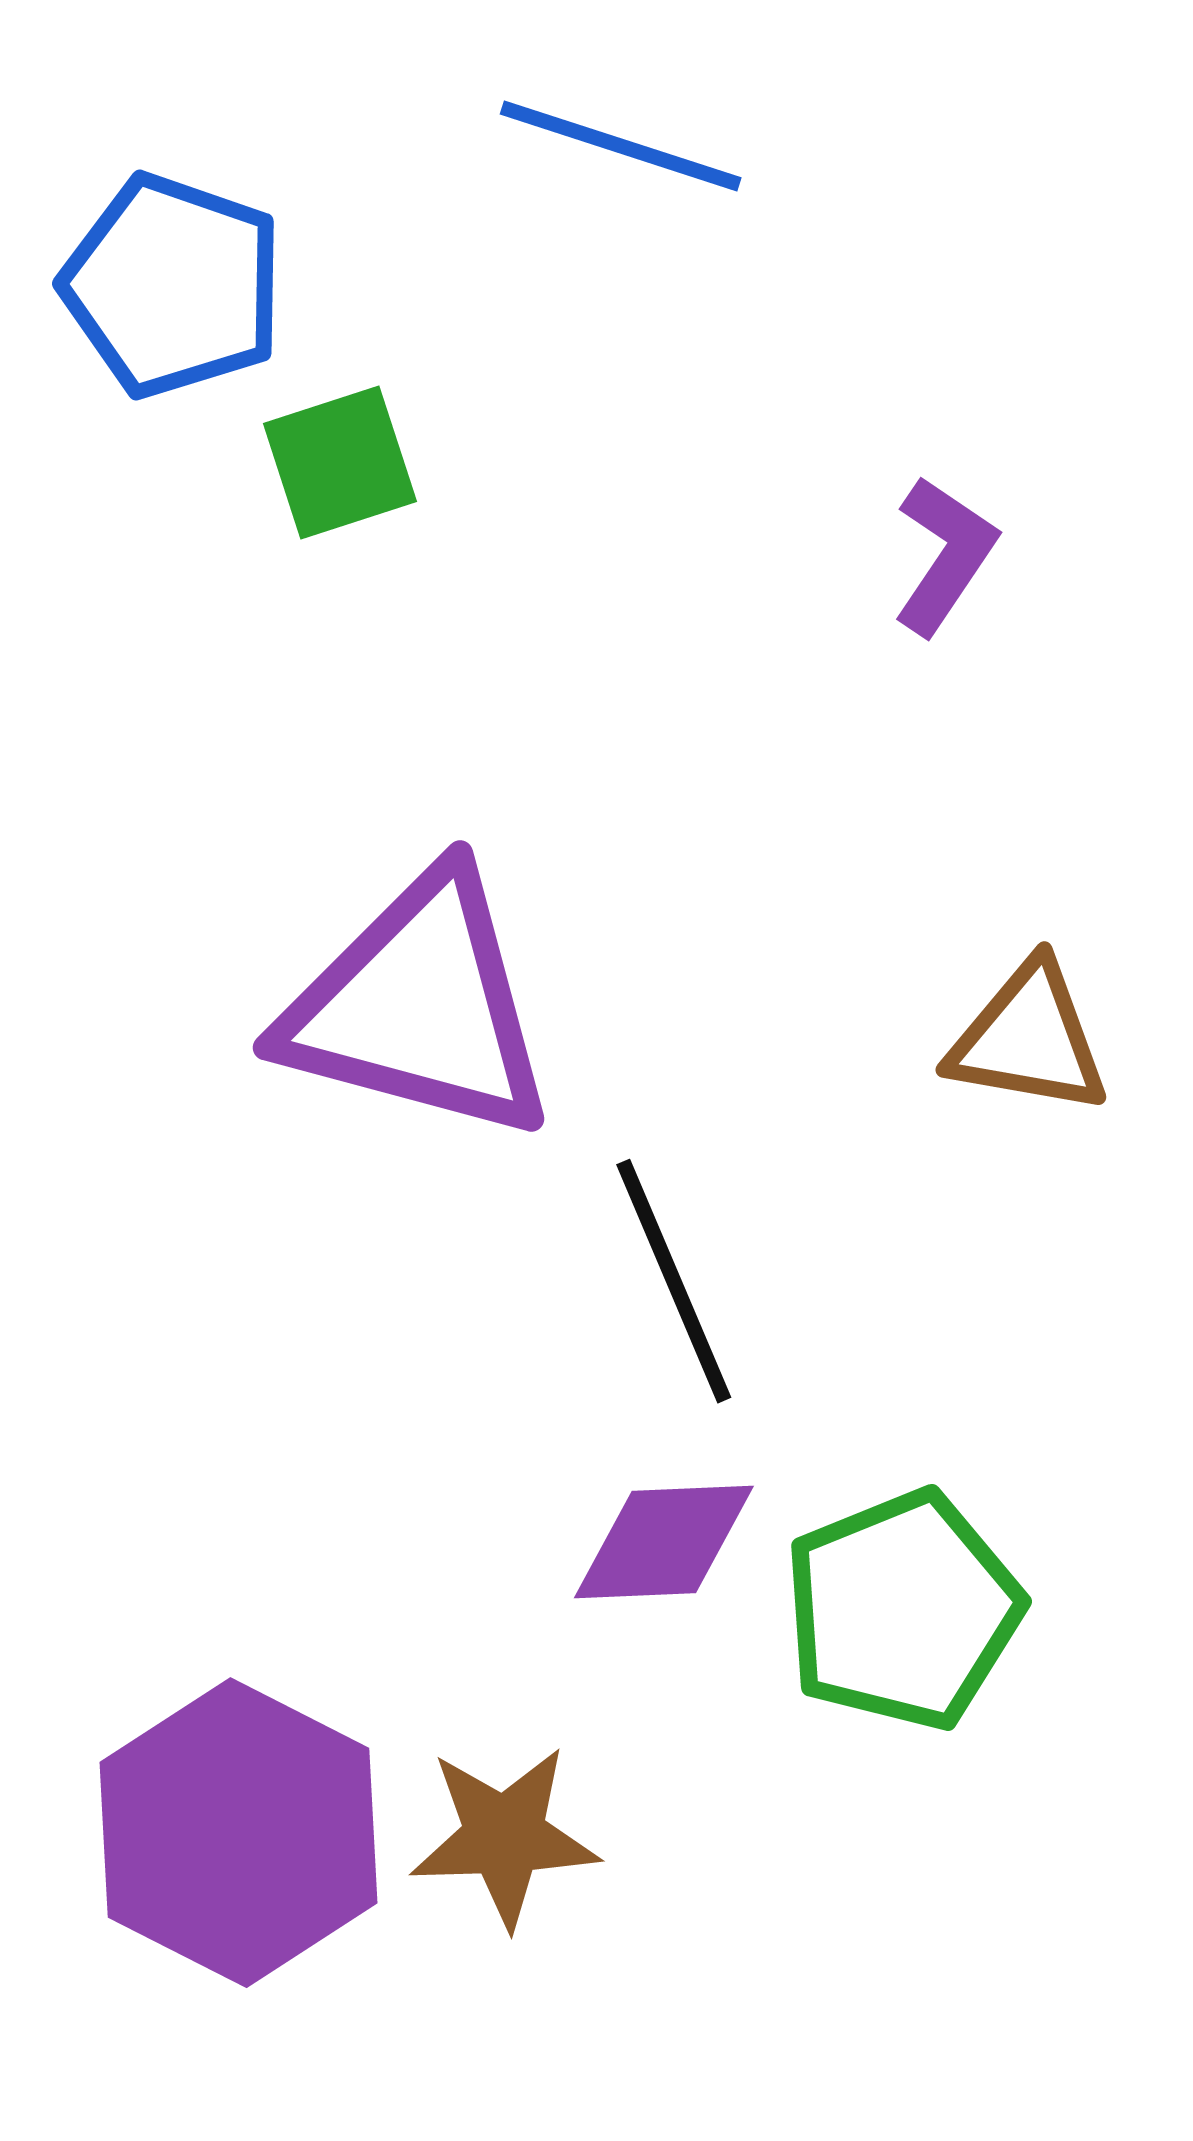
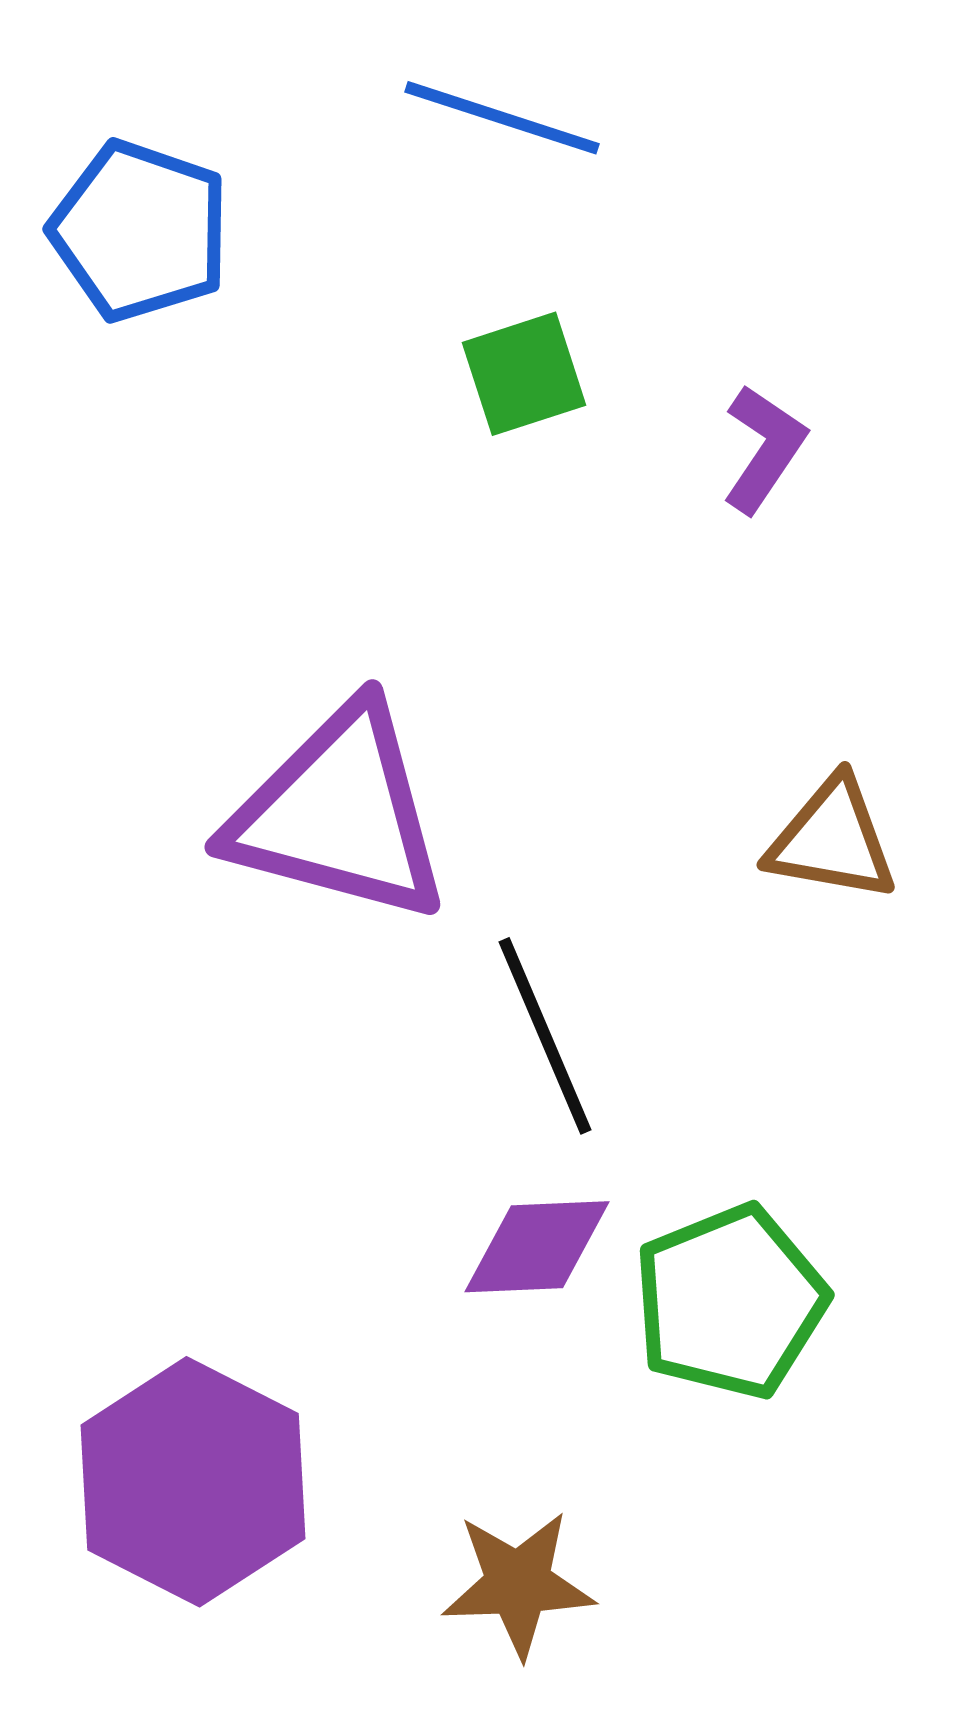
green square: (340, 462) -> (524, 374), moved
brown star: (504, 1836) -> (518, 1584), moved

